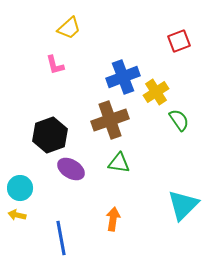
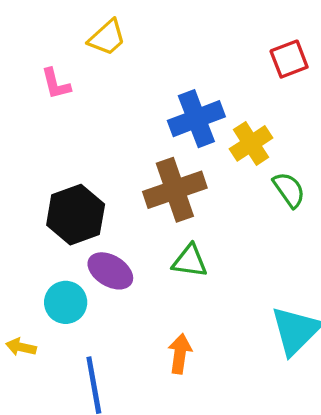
pink L-shape: (55, 65) -> (56, 84), moved
cyan circle: (20, 188) -> (66, 302), moved

